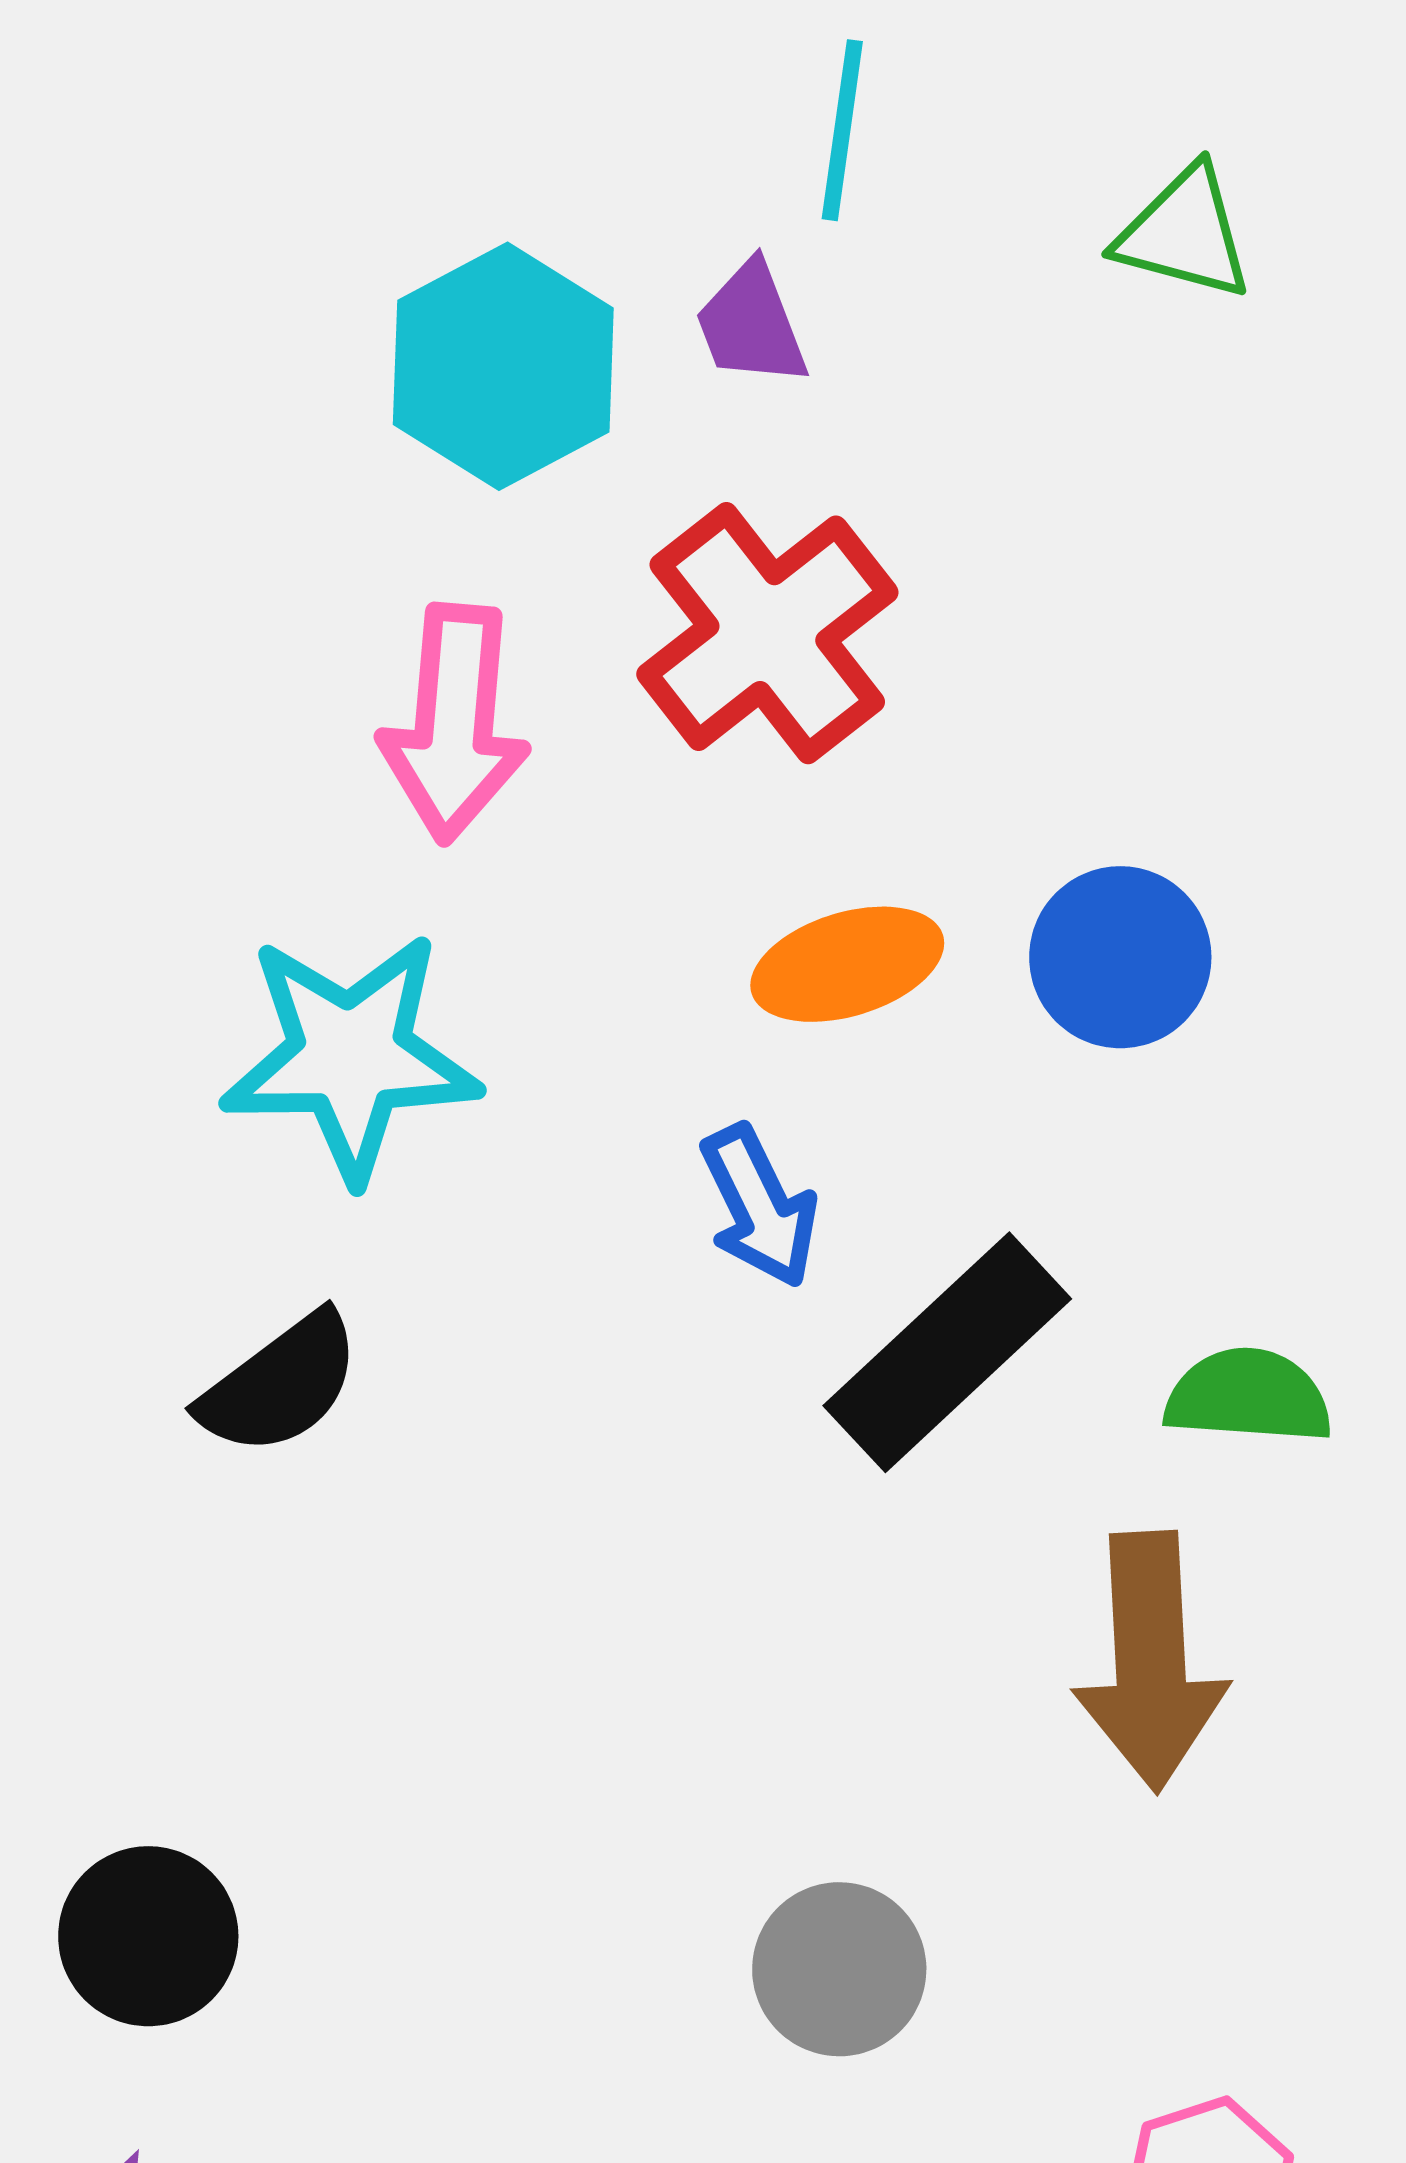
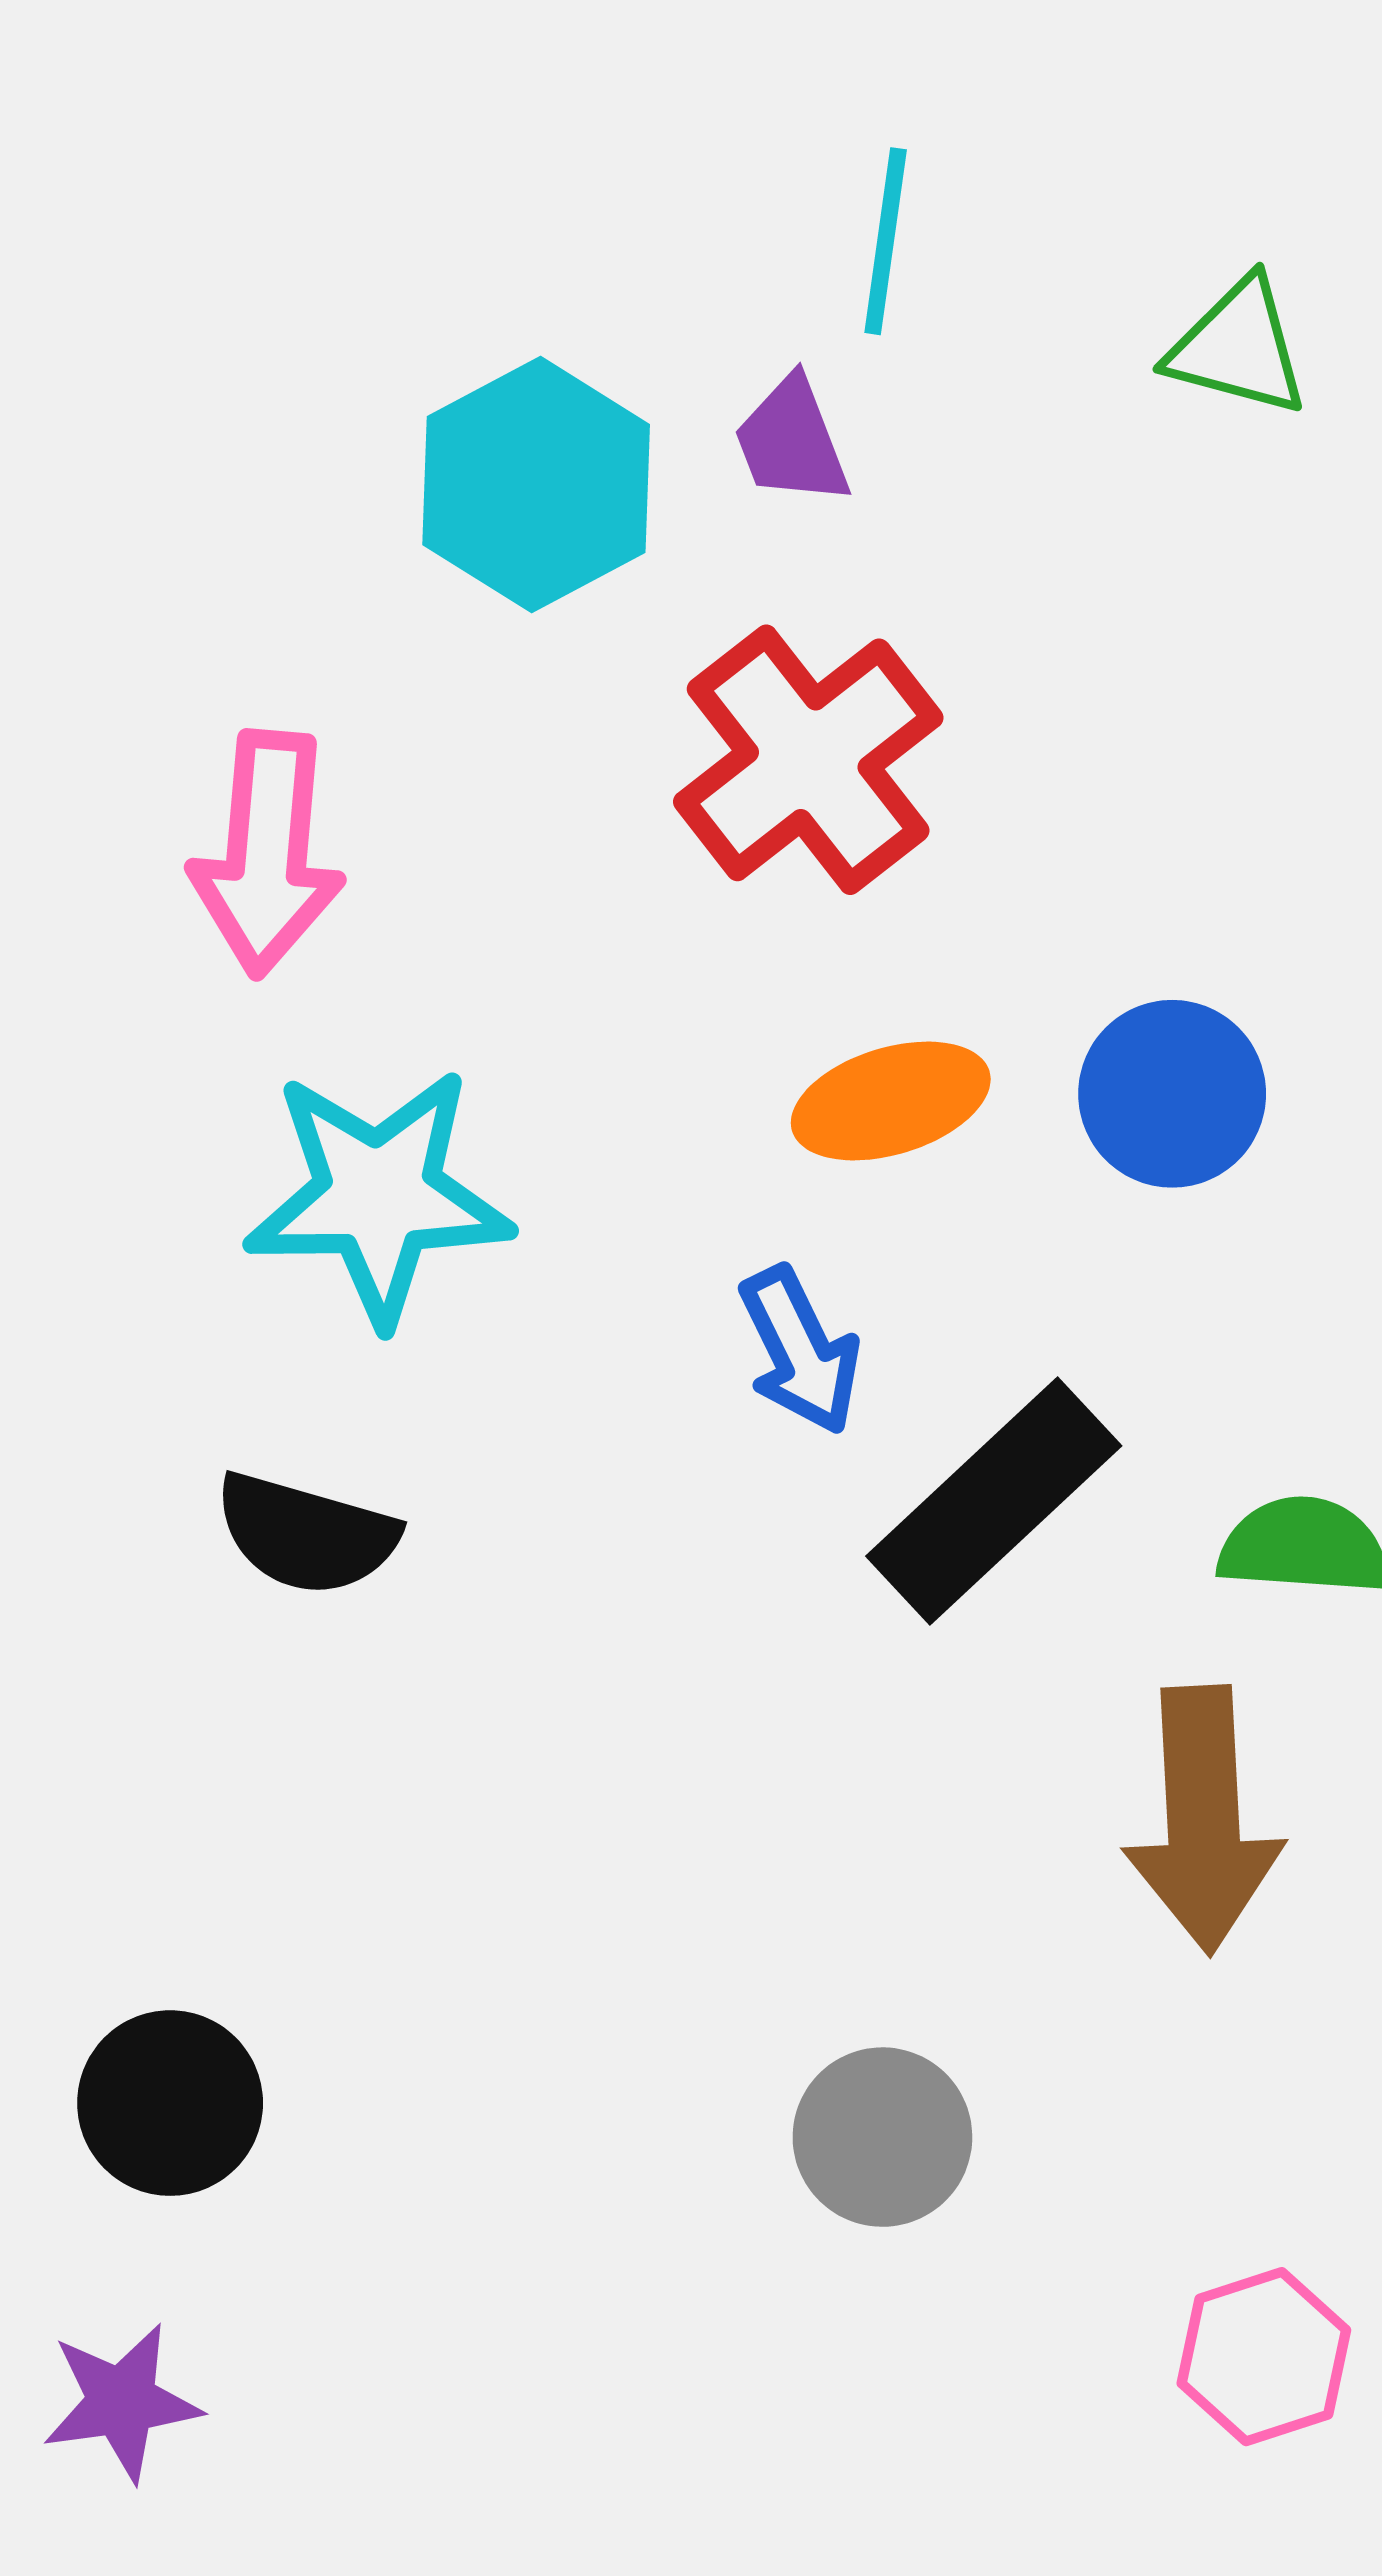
pink arrow: (454, 723) -> (267, 854), moved
black semicircle: (280, 1384) -> (306, 1534), turned 53

